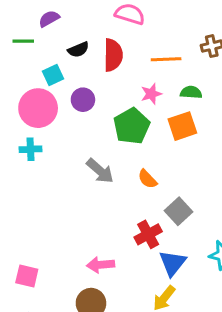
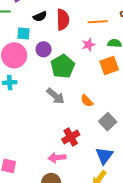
cyan square: (53, 75) -> (24, 33), turned 32
green pentagon: (132, 126) -> (63, 66), moved
red cross: (148, 234) -> (71, 137), moved

